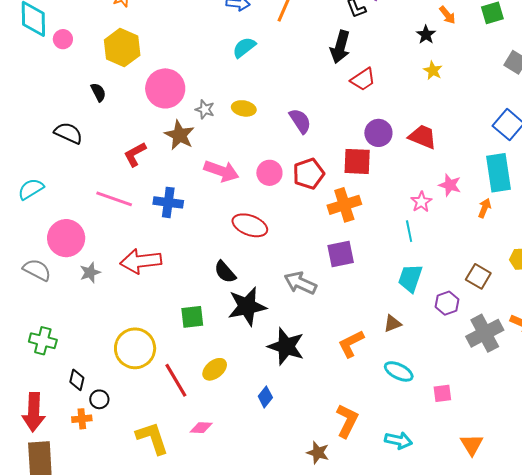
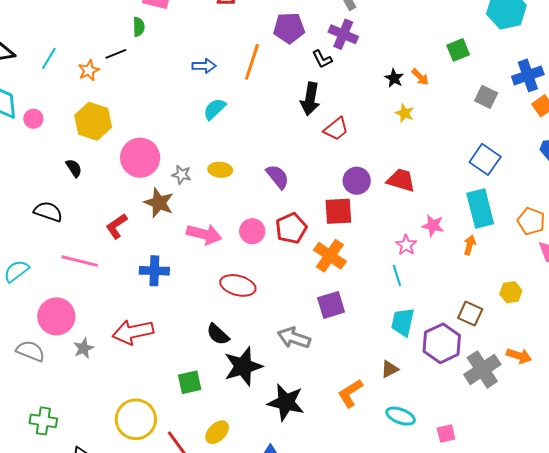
orange arrow: (447, 15) -> (420, 77), moved
pink line: (114, 199) -> (80, 261), moved
orange cross: (344, 205) -> (330, 256), turned -32
purple hexagon: (447, 303) -> (442, 343), size x1.6

